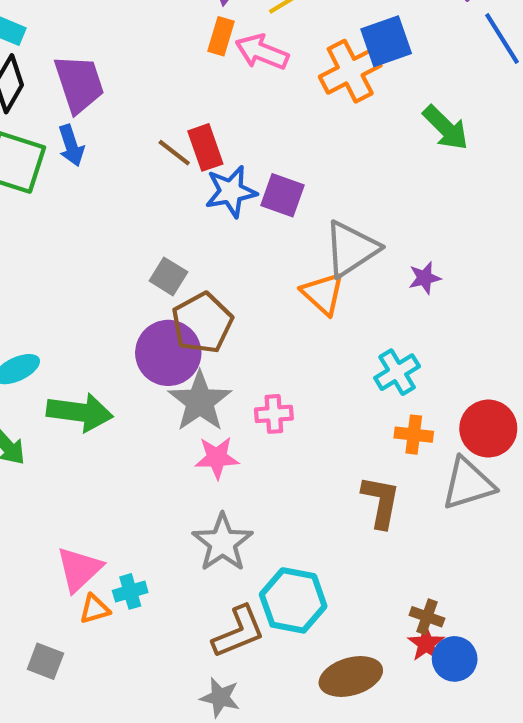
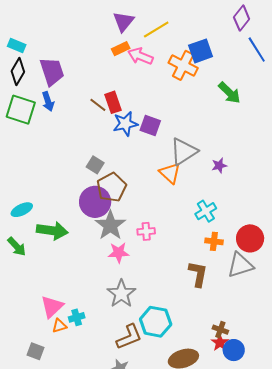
orange rectangle: (221, 36) -> (121, 49), turned 48
orange cross: (350, 71) -> (183, 65), turned -36

